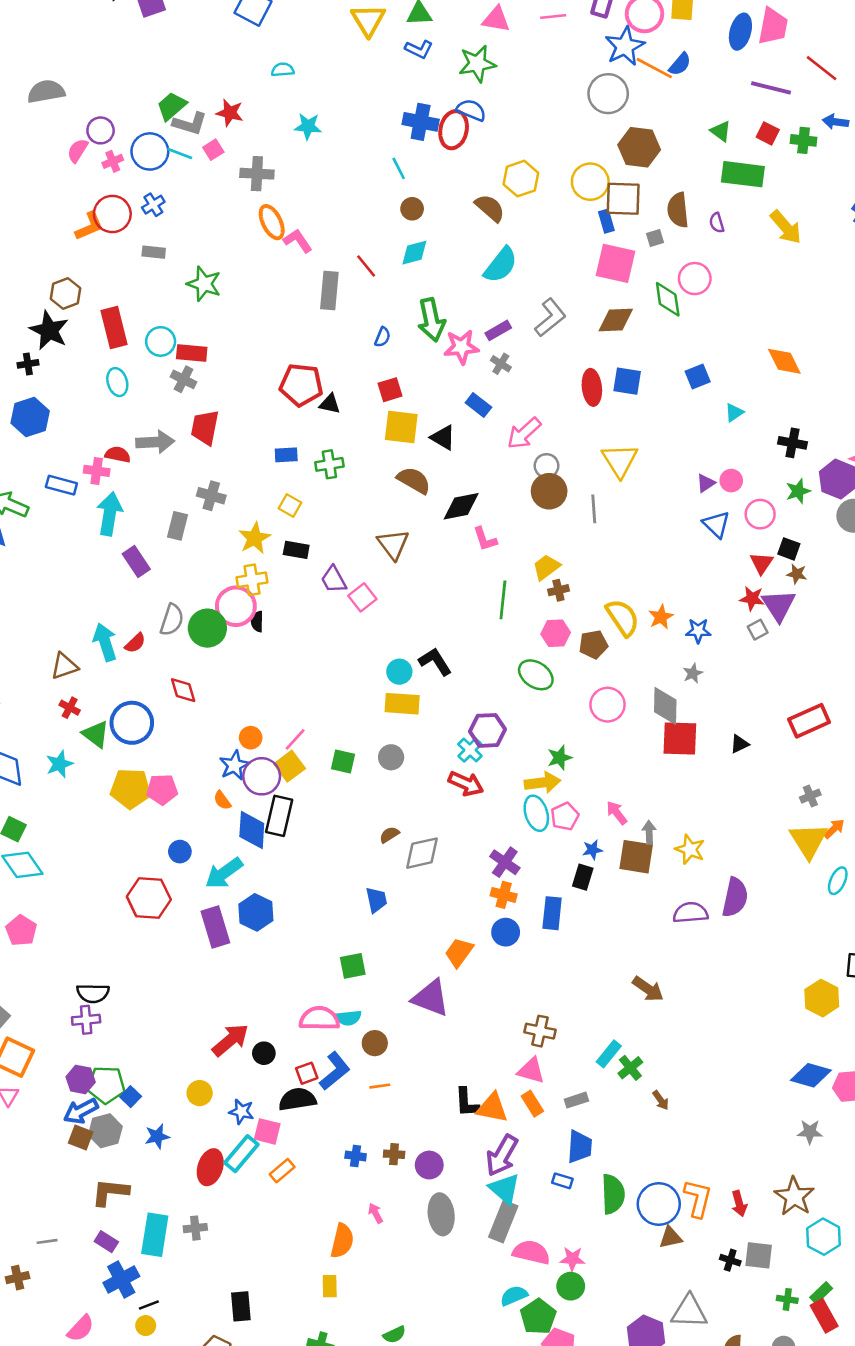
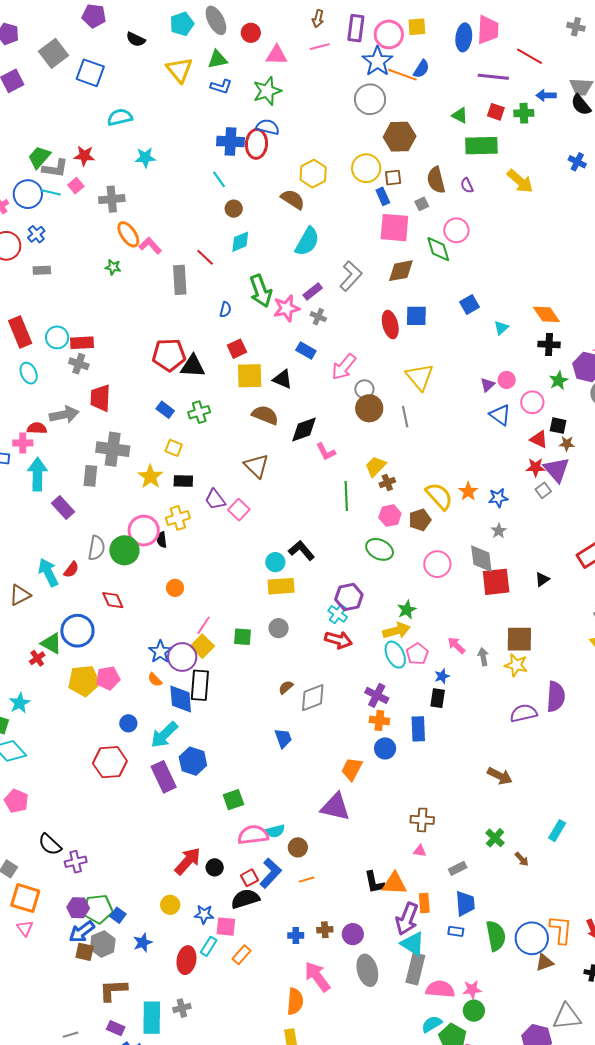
cyan semicircle: (283, 70) -> (120, 117), size x1.4
brown square: (623, 199) -> (393, 178), size x0.6
green star: (204, 284) -> (113, 267), moved, size x0.6
orange diamond: (784, 361) -> (546, 314), moved
black triangle: (330, 404) -> (193, 366), size x1.5
blue rectangle: (286, 455) -> (165, 410), turned 48
gray cross: (211, 496) -> (113, 449), size x1.5
red triangle: (762, 563) -> (539, 439), turned -30
yellow cross: (252, 580) -> (178, 518), moved
red cross: (70, 708) -> (37, 658), moved, turned 35
orange circle: (251, 738) -> (175, 588), moved
cyan star: (59, 764) -> (20, 703), moved
brown square: (636, 857) -> (519, 639), moved
green square: (353, 966) -> (233, 800), moved
black semicircle: (93, 993) -> (50, 844), moved, turned 50
cyan rectangle: (609, 1054) -> (557, 831), moved
pink triangle: (531, 1071) -> (420, 851), size x0.6
orange rectangle: (532, 1104) -> (424, 903), moved, turned 36
cyan rectangle: (241, 1154) -> (209, 946), size x0.7
pink arrow: (375, 1213) -> (317, 977), size x2.0

